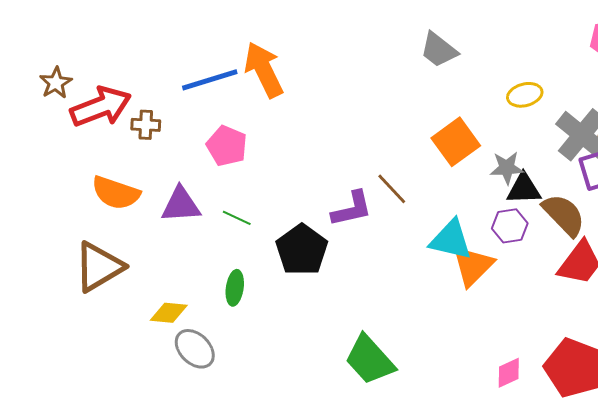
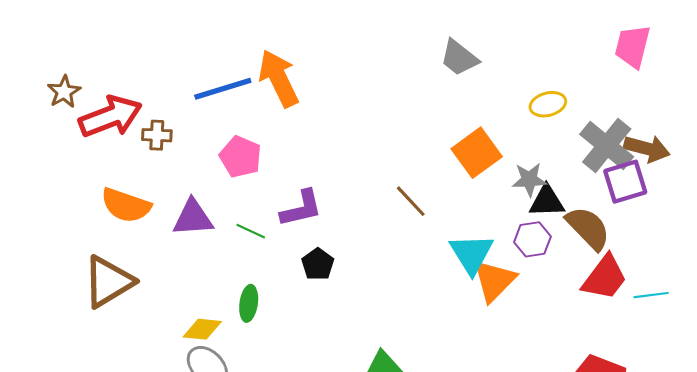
purple L-shape: (352, 209) -> (301, 208), moved
cyan triangle: (451, 240) -> (472, 254), turned 45
black pentagon: (302, 250) -> (318, 264), size x0.6
yellow diamond: (169, 313) -> (202, 329), moved

